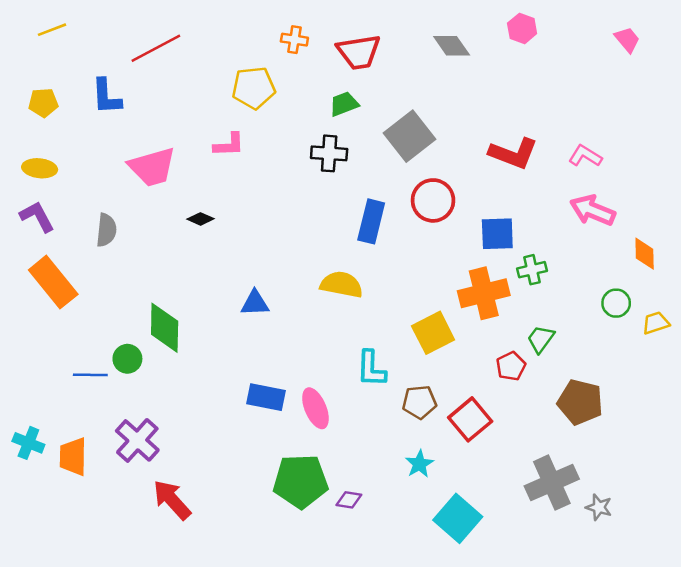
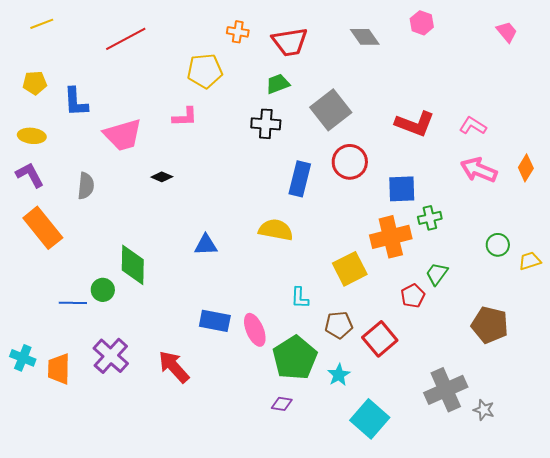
blue L-shape: (106, 96) -> (76, 102), moved
orange diamond: (645, 254) -> (526, 168), moved, turned 32
cyan L-shape: (371, 369) -> (300, 298), size x0.7
brown pentagon: (580, 402) -> (490, 325), moved
green pentagon: (301, 481) -> (295, 358), moved, turned -30
red arrow: (172, 500) -> (174, 367), moved

